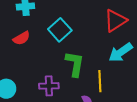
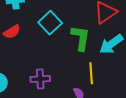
green L-shape: (75, 64) -> (81, 38), moved

